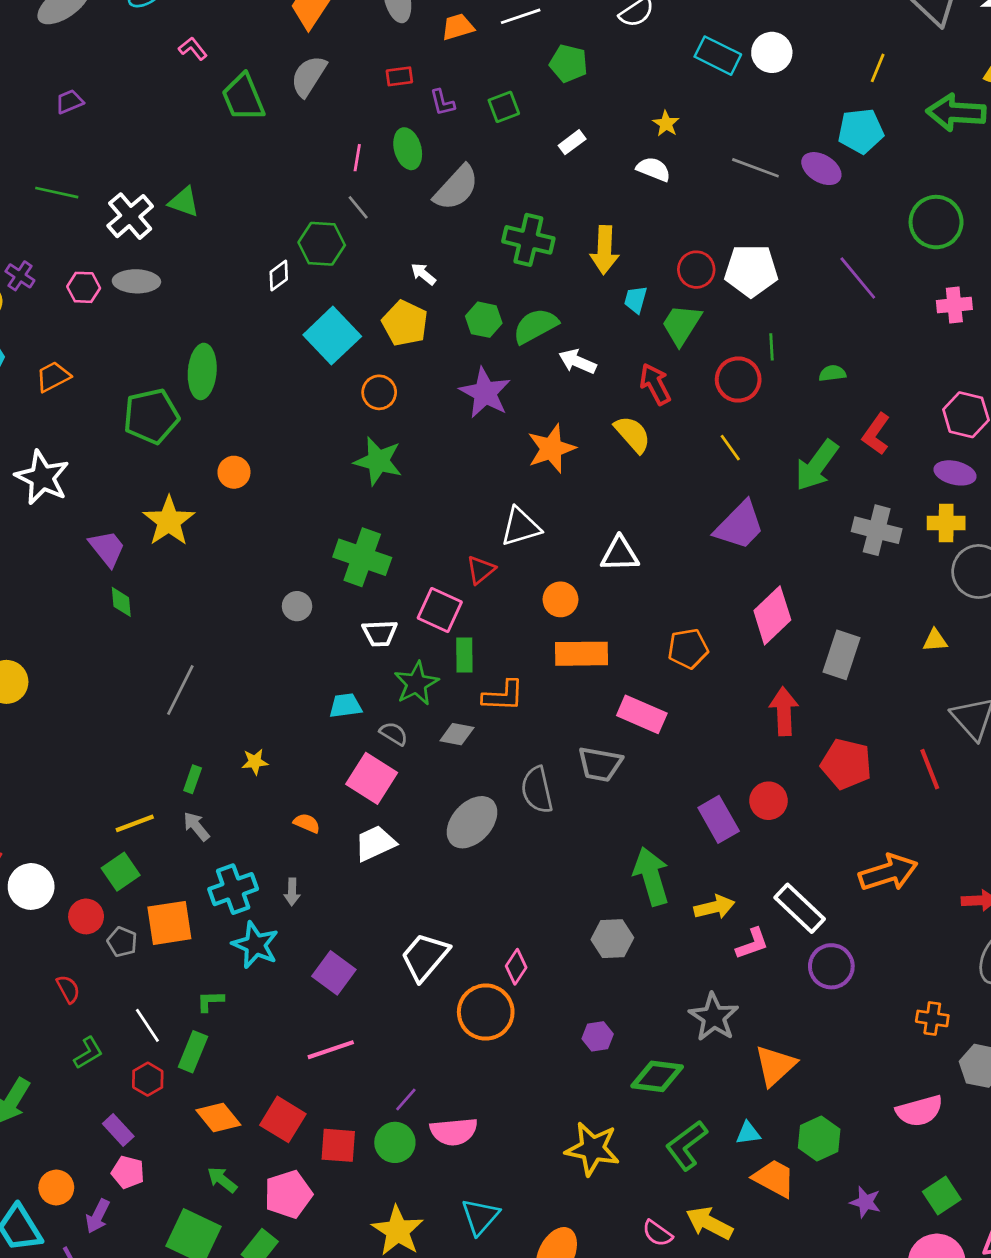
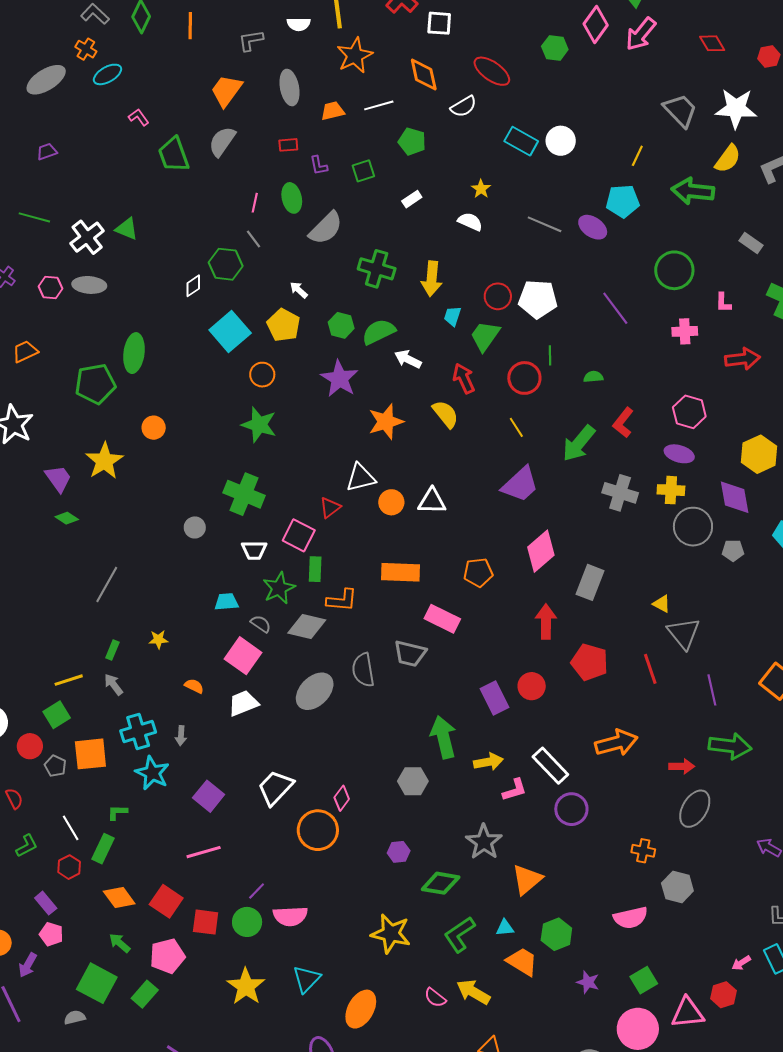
orange circle: (560, 599) -> (391, 502), moved
green diamond: (121, 602) -> (67, 518), turned -55
yellow triangle: (935, 640) -> (662, 604), moved, turned 30
gray diamond: (457, 734) -> (307, 626), size x1.5

